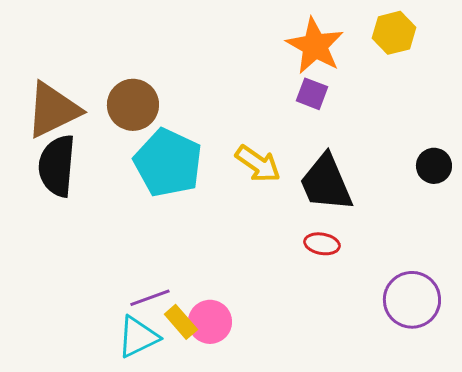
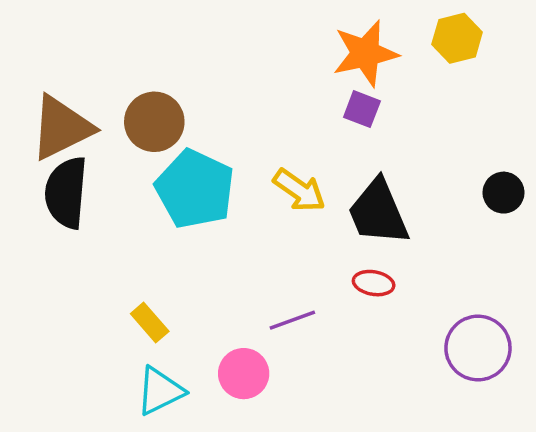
orange star: (315, 46) -> (365, 53), turned 30
purple line: (150, 298) -> (292, 320), moved
yellow rectangle: (181, 322) -> (150, 323), moved

